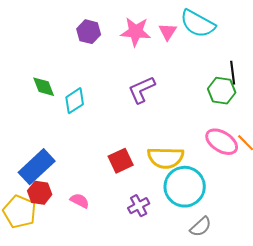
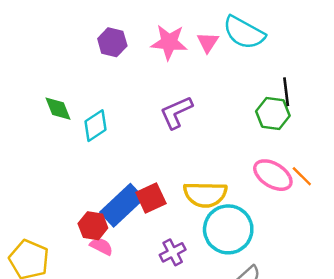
blue rectangle: (37, 167) -> (122, 205), moved
red hexagon: (40, 193) -> (93, 226), moved

